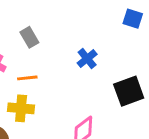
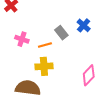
gray rectangle: (29, 37) -> (61, 33), moved

